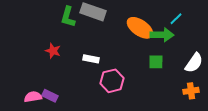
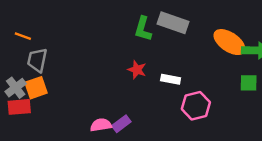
red star: (53, 51) -> (137, 70), moved
purple rectangle: (50, 96) -> (121, 124), turned -63

